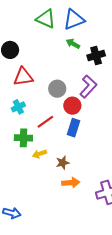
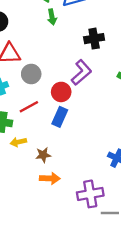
green arrow: (73, 44) -> (52, 17), moved, turned -136
gray circle: (57, 89) -> (31, 74), moved

